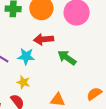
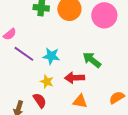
red arrow: (44, 39) -> (75, 78), moved

